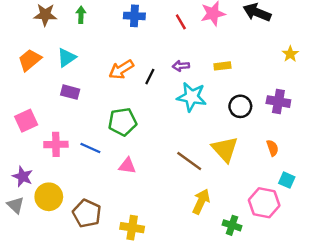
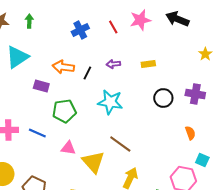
blue cross: (134, 16) -> (80, 30), moved, turned -30
cyan triangle: (67, 58) -> (17, 57), size x1.4
orange arrow: (121, 69) -> (63, 67), turned 40
purple rectangle: (70, 92) -> (41, 86), moved
cyan star: (192, 97) -> (110, 102), moved
yellow triangle: (225, 149) -> (93, 162), moved

